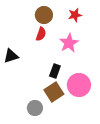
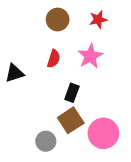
red semicircle: (41, 34) -> (54, 59), moved
pink circle: (79, 85) -> (103, 133), moved

